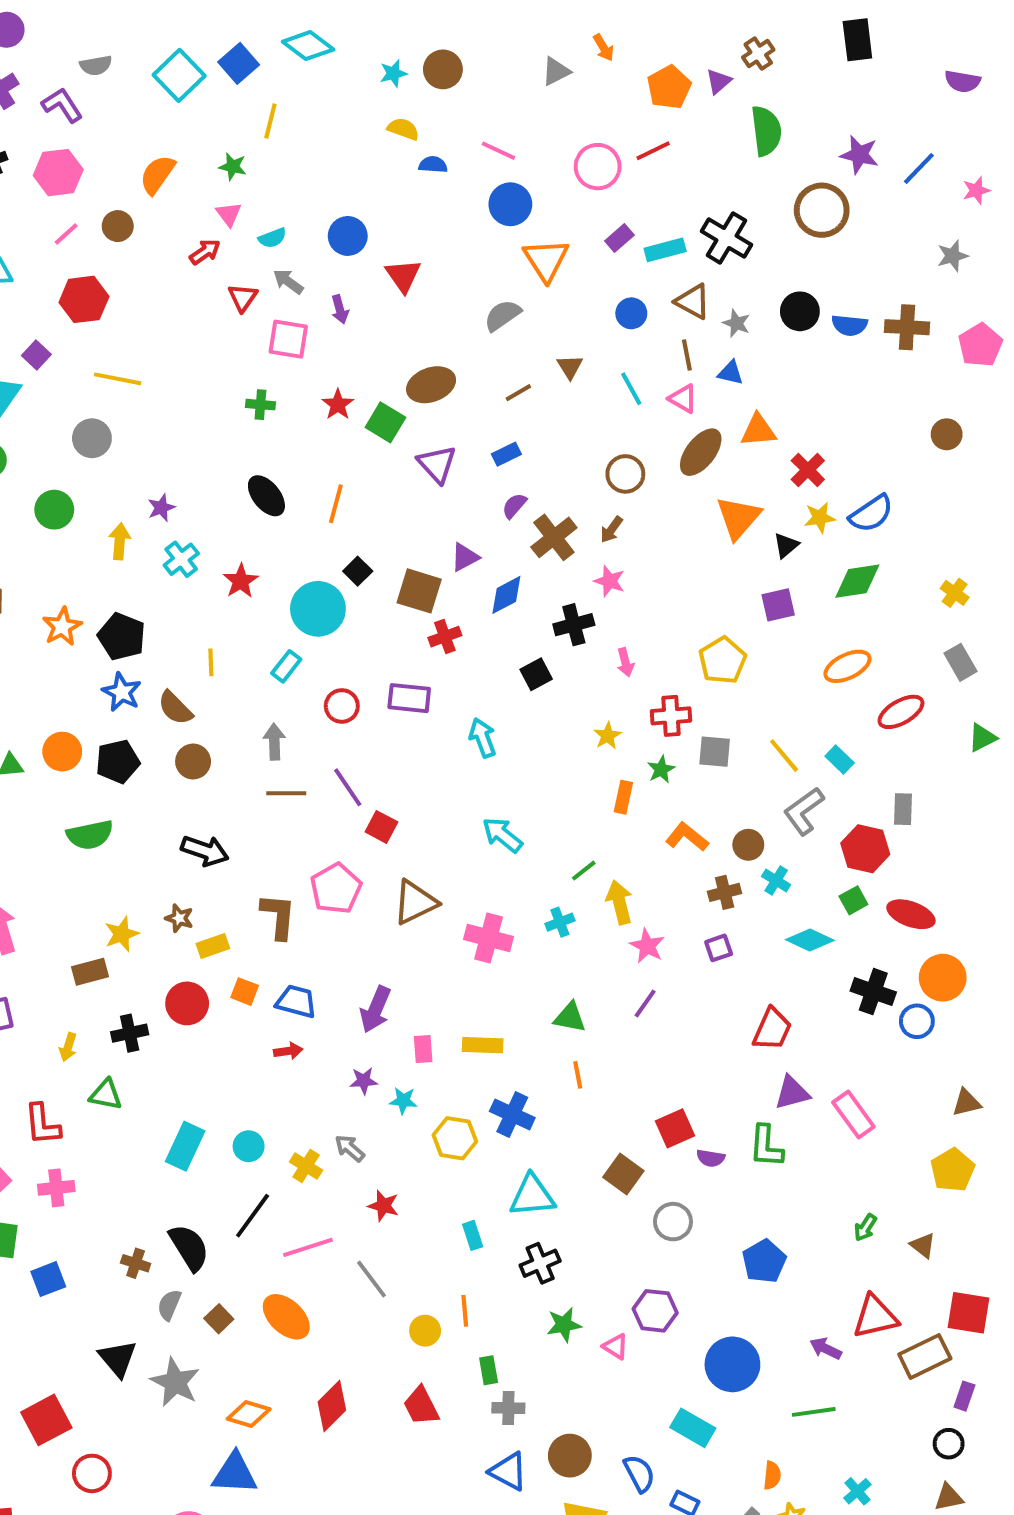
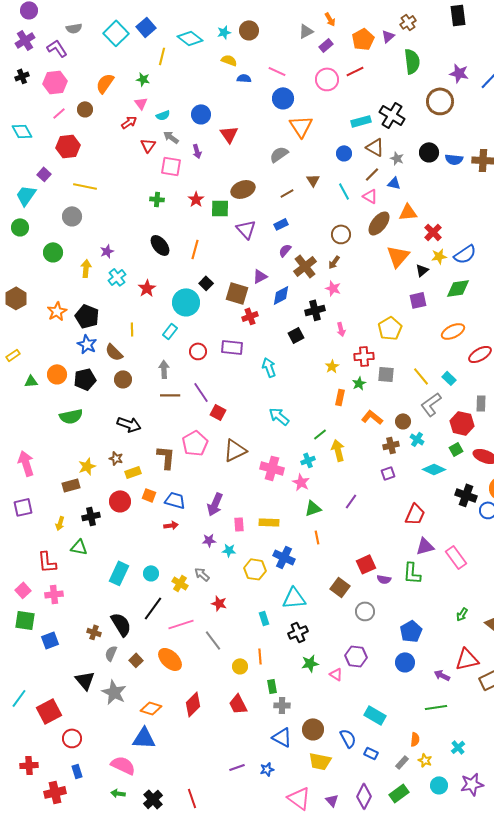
cyan diamond: (308, 46) -> (190, 38), moved
purple rectangle: (619, 238) -> (326, 45), moved
brown line: (687, 355) -> (372, 174), turned 56
green square: (385, 422) -> (220, 208), turned -30
pink star: (647, 946) -> (301, 482), moved
green triangle: (570, 1017) -> (313, 508), turned -30
blue circle: (732, 1364) -> (405, 662), moved, size x0.7

